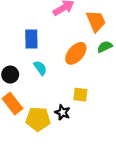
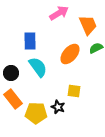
cyan semicircle: (40, 68) -> (38, 67), size x1.5

